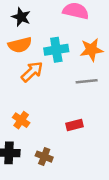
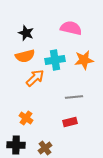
gray line: (87, 81) -> (74, 97), moved
brown cross: (44, 157) -> (45, 148), turned 32

